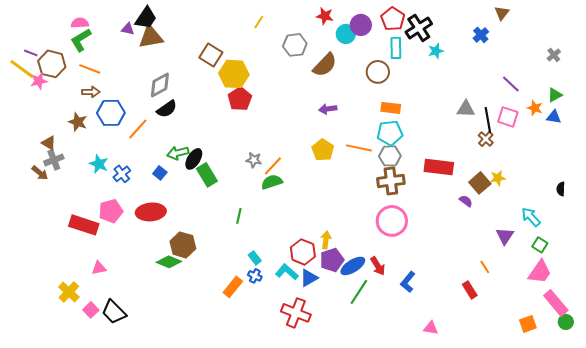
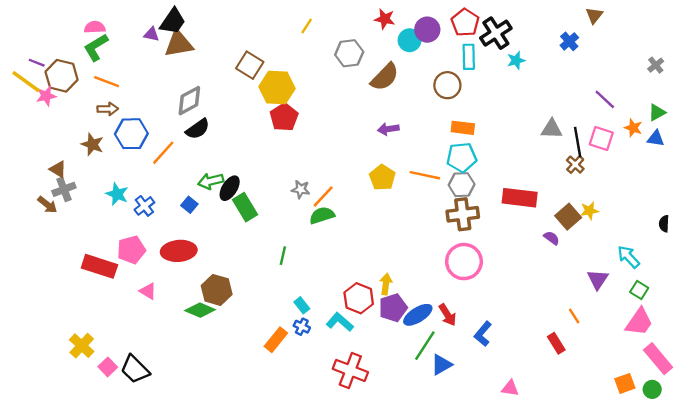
pink triangle: (99, 268) -> (148, 291), moved, turned 42
blue triangle: (309, 278) -> (441, 365), moved
green circle: (566, 322) -> (652, 389), moved

